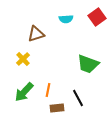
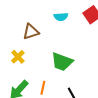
green trapezoid: (88, 64) -> (62, 62), moved

